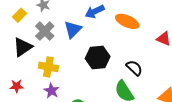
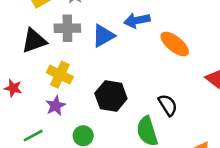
gray cross: (45, 31) -> (67, 28), turned 30
black hexagon: (98, 57) -> (111, 96), moved

